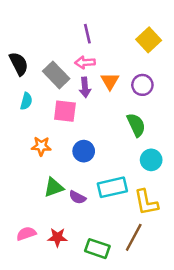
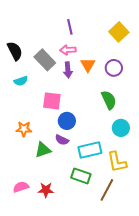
cyan semicircle: (26, 101) -> (21, 81), turned 56
pink square: (65, 111) -> (52, 101), moved
orange star: (41, 146) -> (24, 129), moved
purple semicircle: (77, 197) -> (62, 140), moved
green rectangle: (97, 249) -> (81, 176), moved

